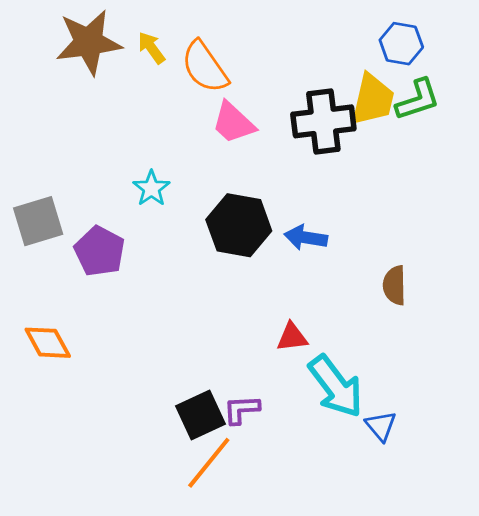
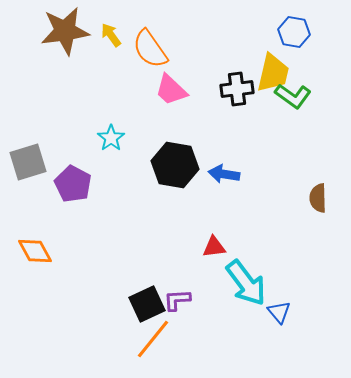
green L-shape: (418, 100) -> (293, 96), moved, turned 54
black cross: (323, 121) -> (237, 89), size x0.7
brown semicircle: (394, 285) -> (318, 198), moved

